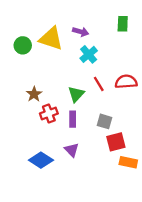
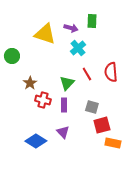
green rectangle: (123, 24) -> (92, 21), moved
green circle: (23, 45) -> (12, 56), moved
red semicircle: (126, 82) -> (111, 72), turned -90
red cross: (49, 113) -> (43, 100), turned 35

